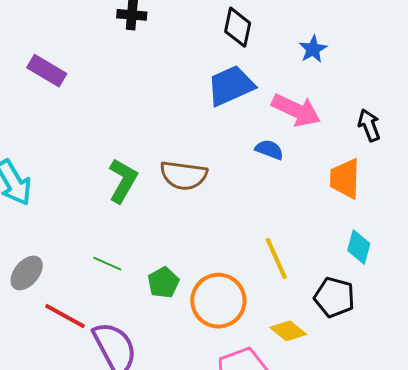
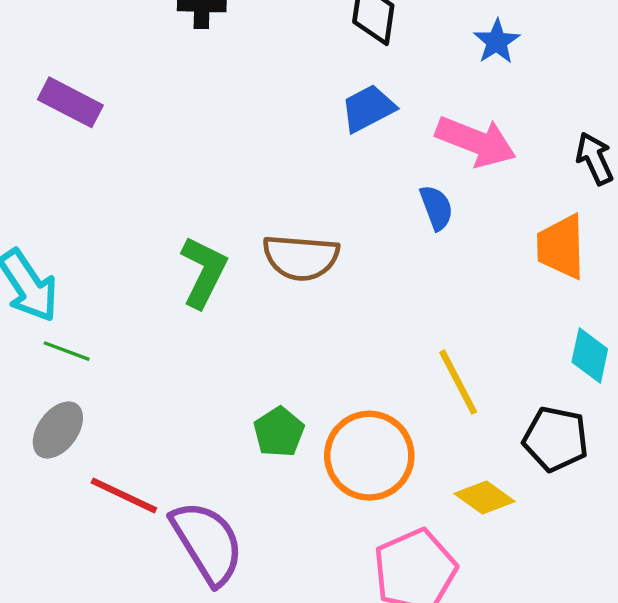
blue trapezoid: (231, 86) -> (368, 108), size x0.7
blue semicircle: (269, 150) -> (436, 208), turned 52
green line: (107, 264) -> (67, 351), moved

